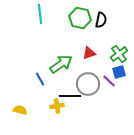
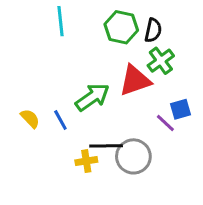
red triangle: (89, 53) -> (135, 80), size x1.6
green cross: (119, 54) -> (161, 61), moved
gray circle: (88, 84) -> (133, 156), moved
yellow semicircle: (20, 110) -> (30, 118), moved, turned 32

